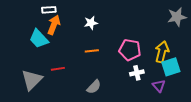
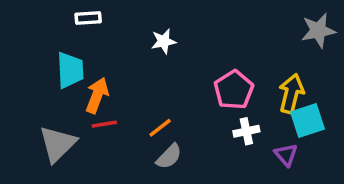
orange arrow: (54, 25) -> (97, 95), moved
cyan trapezoid: (39, 39) -> (70, 70), turned -140
pink pentagon: (130, 50) -> (234, 90), turned 30
orange line: (92, 51) -> (160, 128), moved, turned -32

